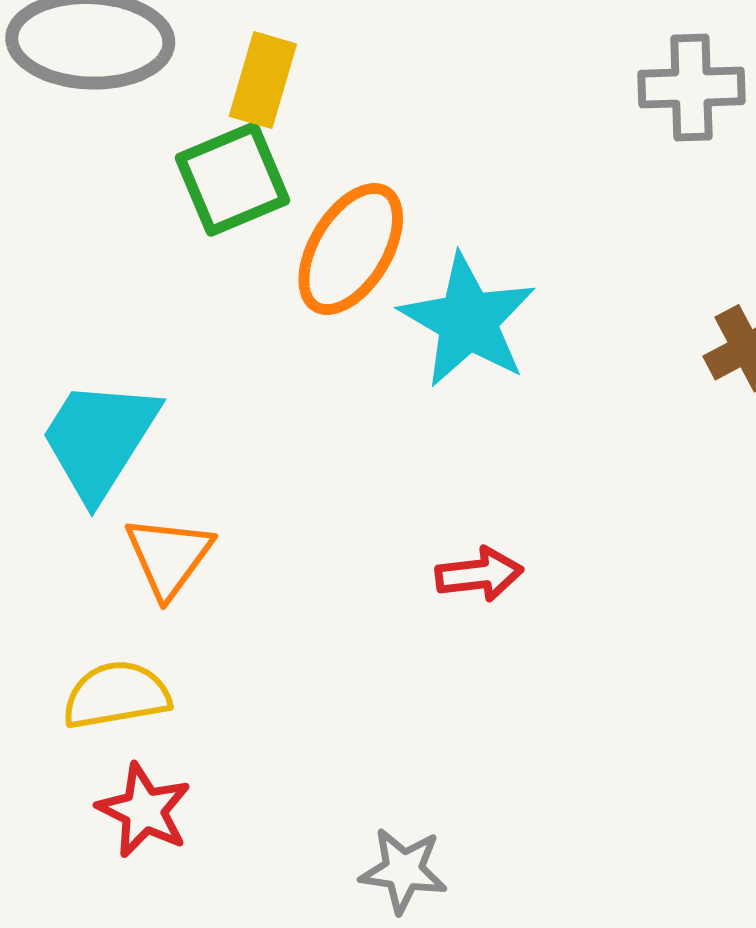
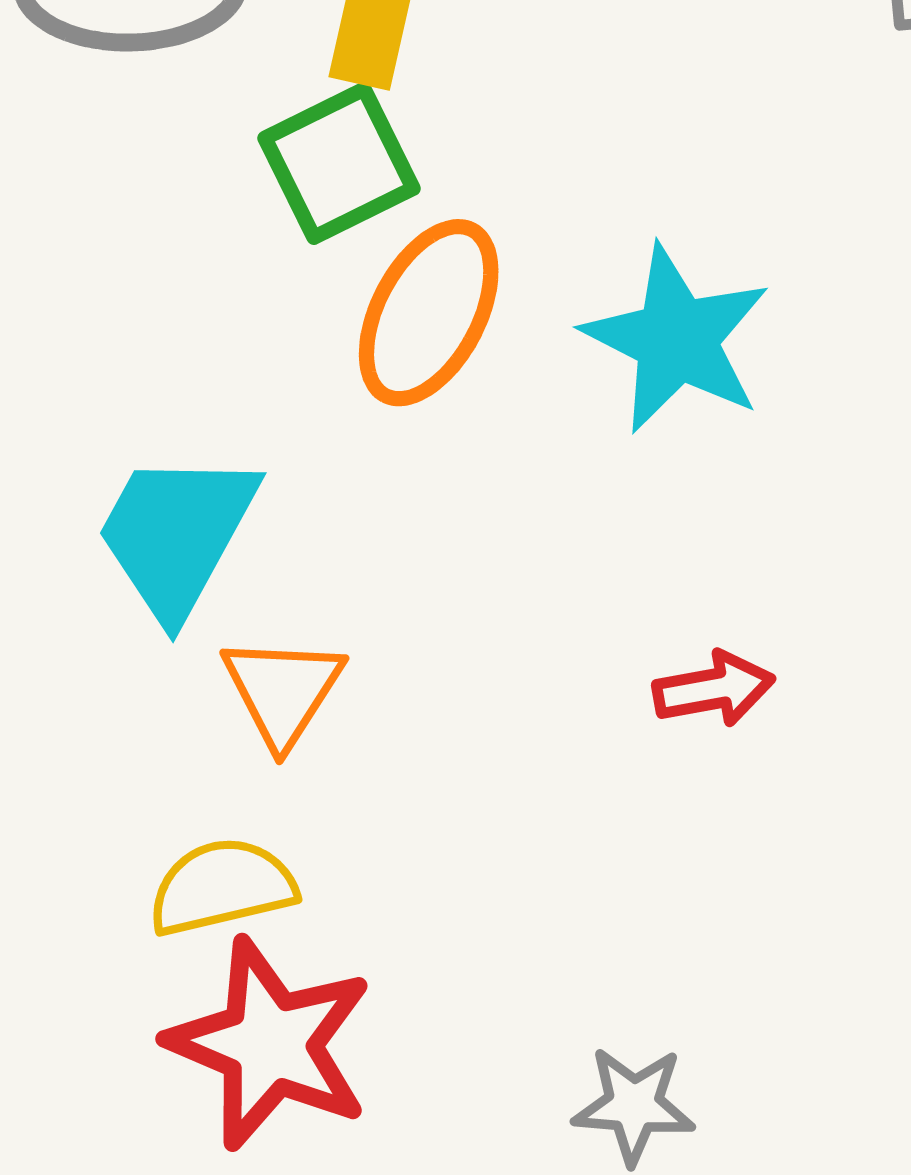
orange ellipse: (351, 249) -> (429, 313), moved
red star: (144, 810) -> (270, 1044), size x1.6

